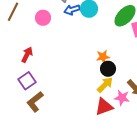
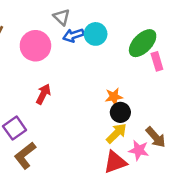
pink circle: (43, 18) -> (35, 46), size x1.5
red arrow: (27, 55) -> (43, 94), moved

